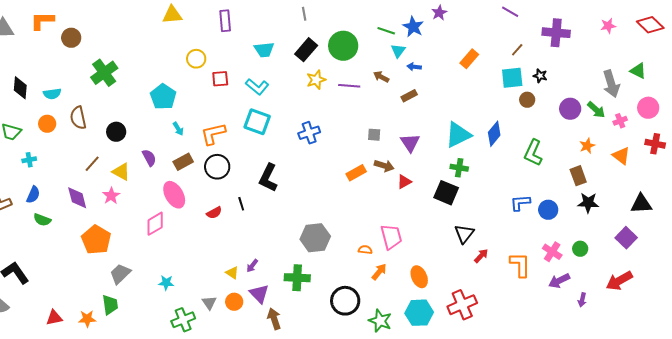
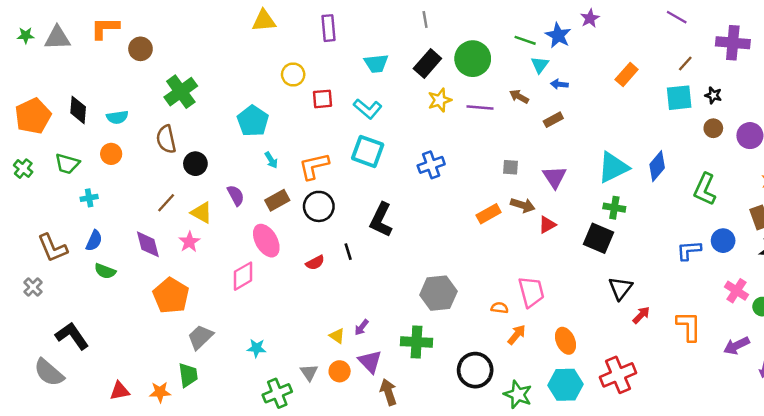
brown circle: (527, 100) -> (713, 128), moved
brown semicircle: (78, 118) -> (166, 139), moved
blue circle: (548, 210) -> (723, 241), moved
pink cross: (552, 252) -> (736, 291), moved

